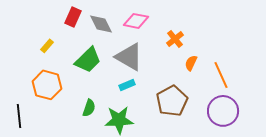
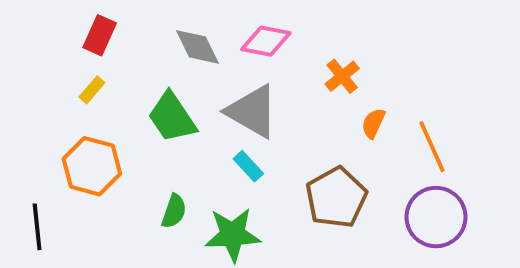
red rectangle: (73, 17) -> (100, 35), moved
green trapezoid: (88, 60) -> (172, 117), turned 100
cyan rectangle: (127, 85) -> (248, 166), turned 70

